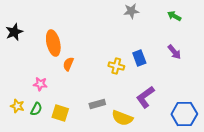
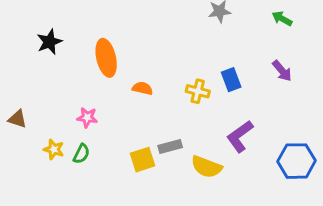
orange semicircle: (68, 64) -> (142, 88), moved, turned 80
yellow square: (60, 113) -> (142, 160), moved, turned -36

